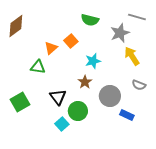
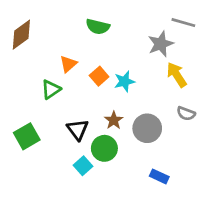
green semicircle: (90, 20) -> (98, 27), moved
orange square: (71, 41) -> (99, 76), moved
green triangle: (38, 67) -> (51, 89), turned -42
brown star: (85, 82) -> (114, 120), moved
blue rectangle: (127, 115) -> (159, 176), moved

